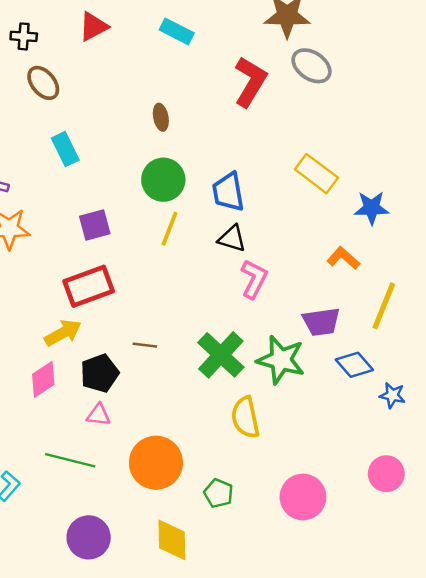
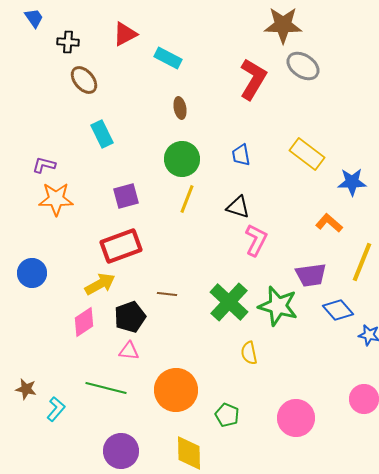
cyan rectangle: (177, 31) -> (168, 58), moved
blue trapezoid: (228, 192) -> (241, 155), moved, size x0.7
yellow semicircle: (245, 417) -> (249, 353), size x0.7

